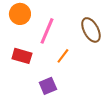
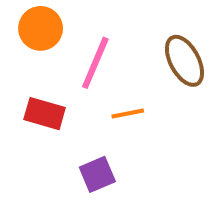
orange line: (63, 56) -> (128, 114), turned 42

